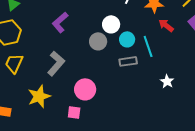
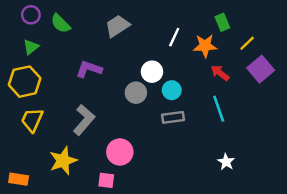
purple L-shape: (60, 22) -> (89, 69), turned 60
cyan line: (148, 46) -> (219, 109), moved
white star: (167, 81) -> (226, 162), moved

